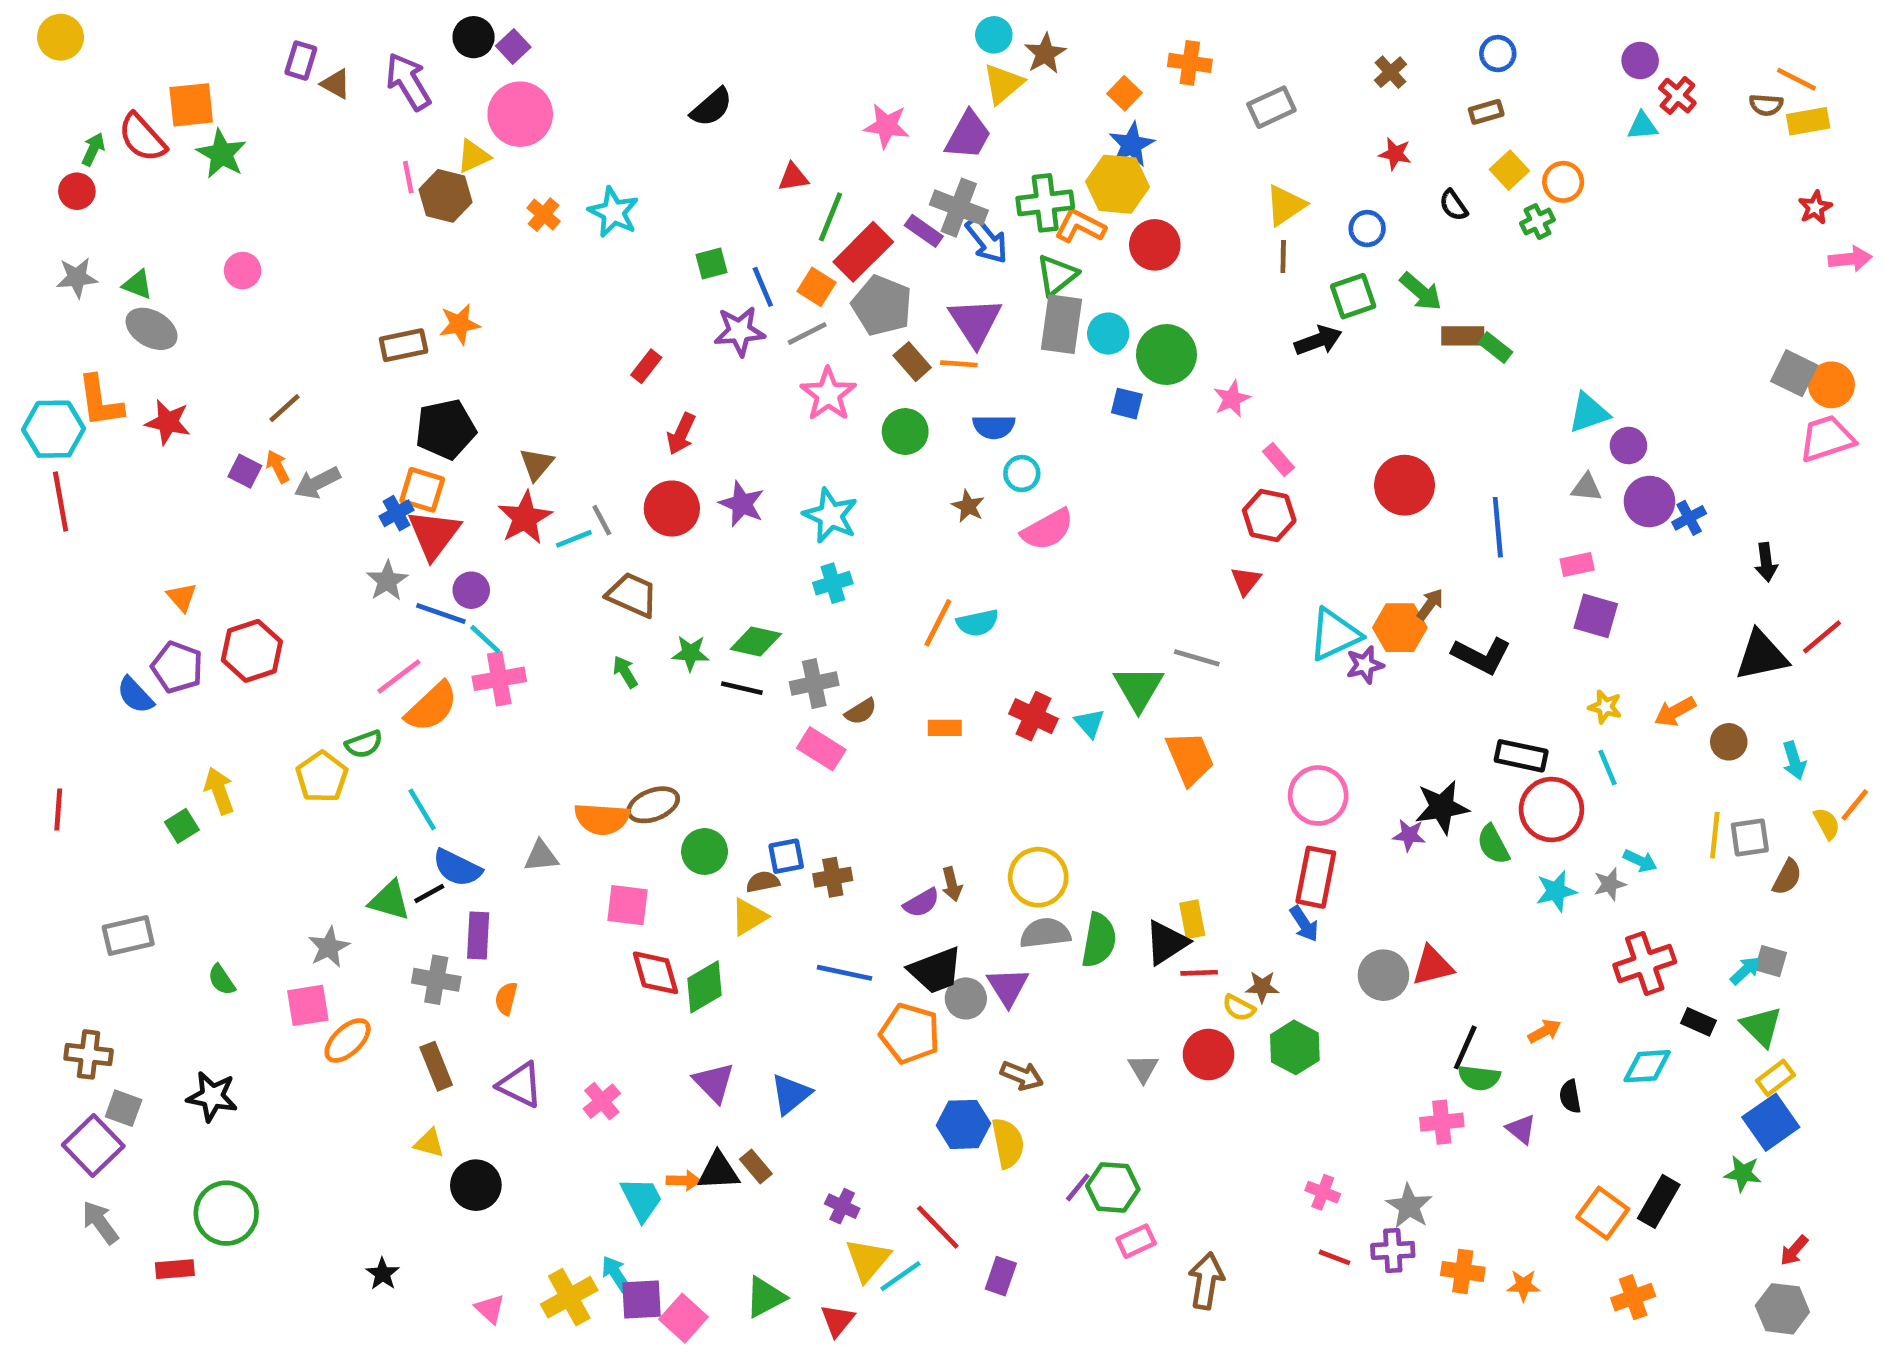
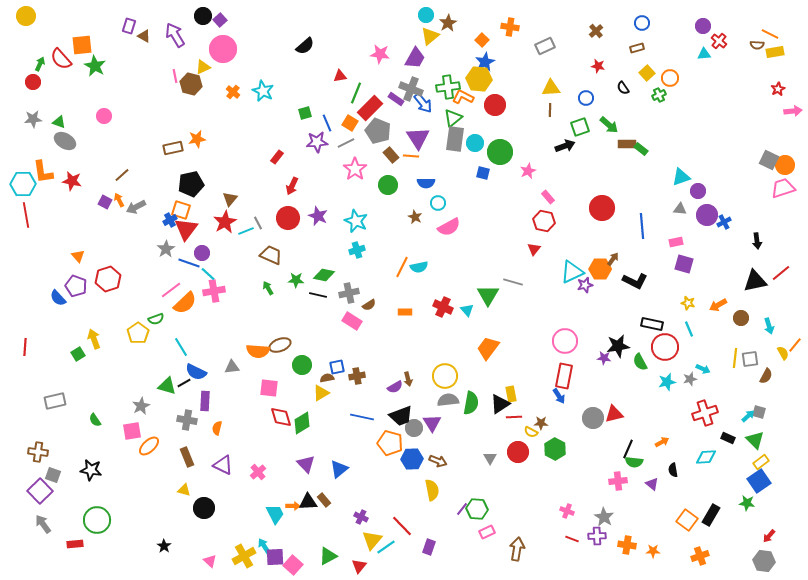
yellow triangle: (1285, 205) -> (551, 88), turned 30
orange trapezoid: (1190, 758) -> (488, 348), moved, turned -120
blue hexagon: (963, 1124) -> (412, 459), moved

